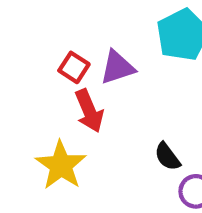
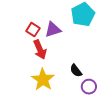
yellow star: (61, 165) -> (43, 80), moved

